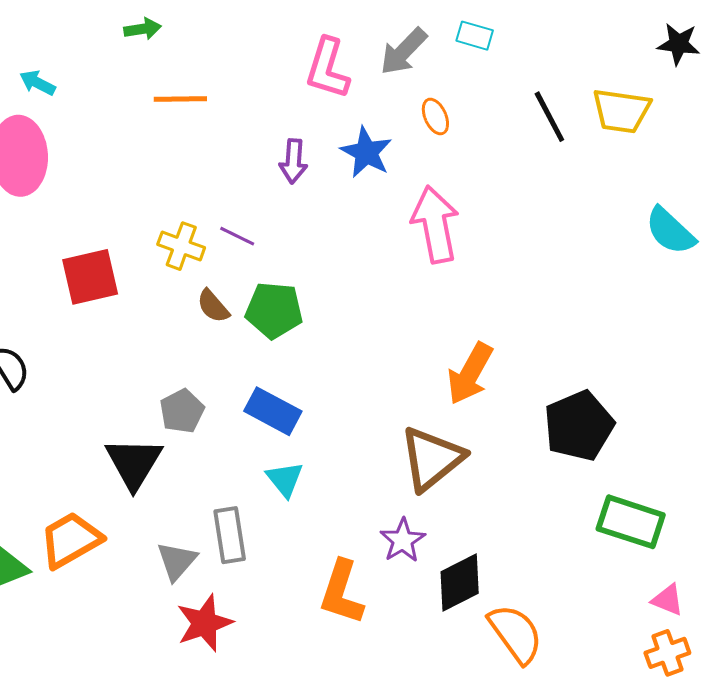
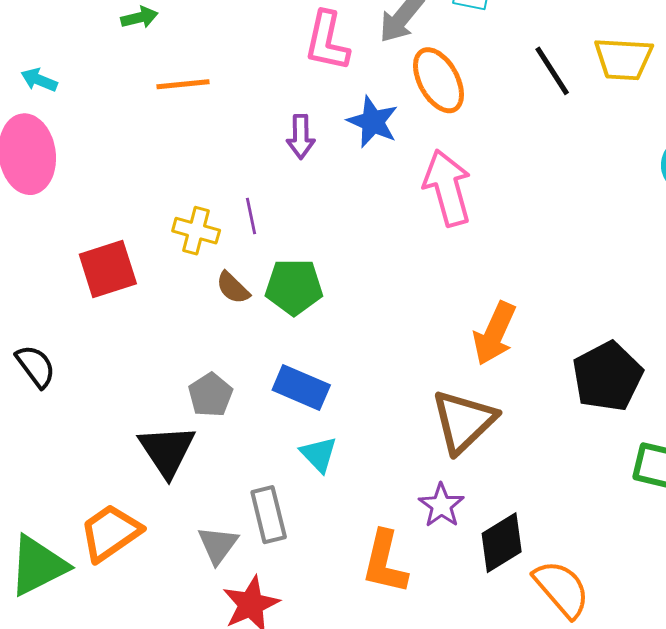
orange ellipse: (435, 116) -> (439, 80), size x1.8
purple line: (237, 236) -> (251, 216), turned 57

